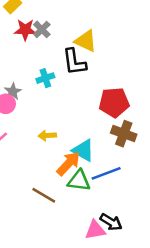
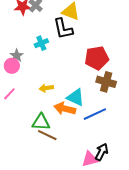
orange arrow: (68, 164) -> (65, 109), turned -115
green triangle: (79, 181) -> (41, 122), moved
black arrow: (111, 222) -> (102, 152), turned -90

